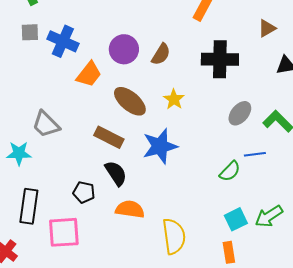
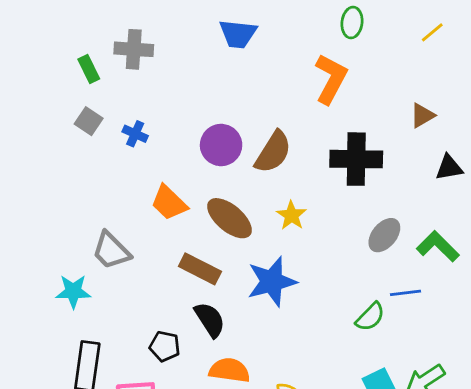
gray square: (30, 32) -> (89, 121), turned 36
blue cross: (63, 41) -> (135, 134), size x0.6
brown semicircle: (161, 54) -> (273, 152), size x1.4
orange trapezoid: (89, 74) -> (169, 203), moved, turned 96

